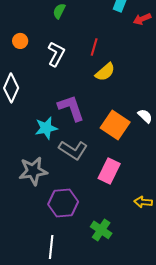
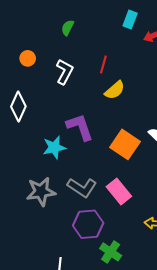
gray L-shape: (73, 150) -> (82, 187), moved
pink rectangle: (109, 171) -> (119, 192), turned -65
purple hexagon: (63, 203) -> (88, 224), moved

